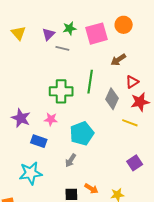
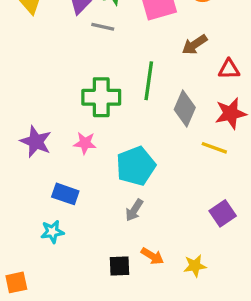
red triangle: (132, 82) -> (229, 69), moved, turned 32
blue rectangle: (39, 141) -> (65, 194), moved
gray arrow: (71, 160) -> (134, 210), moved
cyan star: (31, 173) -> (52, 232), size x0.6

